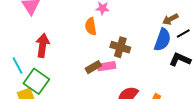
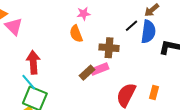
black line: (183, 33) -> (131, 26), moved
cyan line: (18, 66) -> (29, 82), moved

